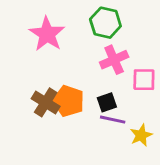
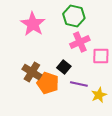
orange pentagon: (68, 101) -> (48, 83), moved
black square: (107, 102) -> (64, 67), moved, turned -32

